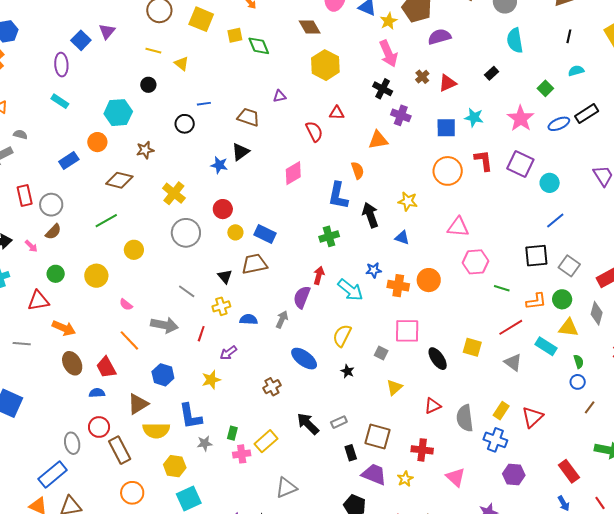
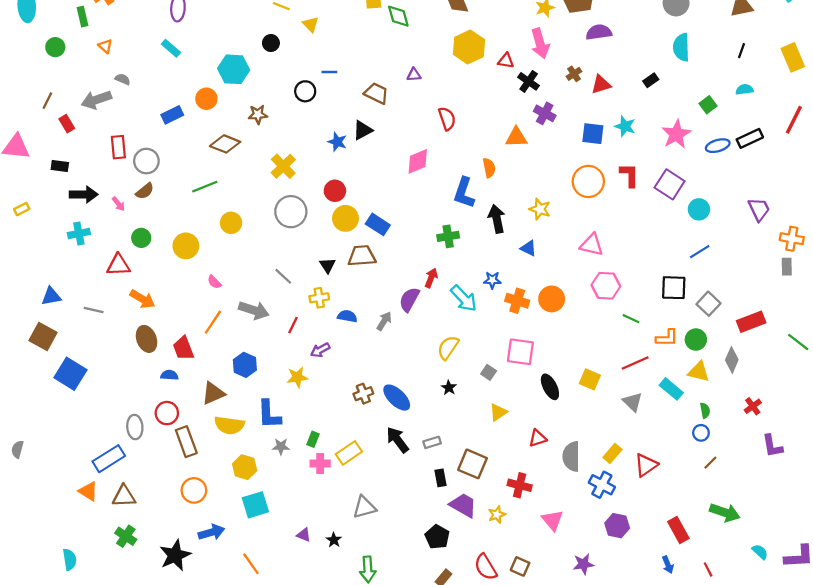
red triangle: (337, 113) -> (506, 61), moved
yellow circle: (235, 232) -> (345, 218), size x1.5
orange line: (129, 340) -> (213, 322), turned 70
blue ellipse: (304, 359) -> (397, 398), moved

